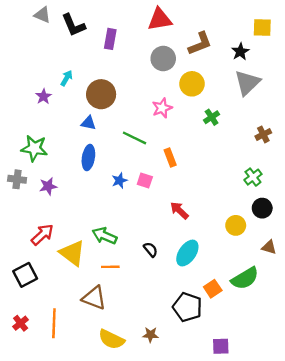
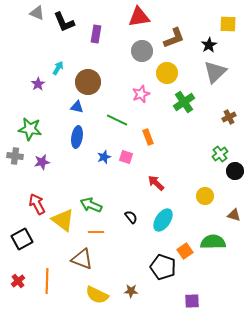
green cross: (212, 117) -> (184, 102), size x1.5
black circle: (262, 208) -> (235, 171), moved
red arrow: (42, 235) -> (37, 204), turned -75
green semicircle: (245, 278) -> (213, 242), turned -150

